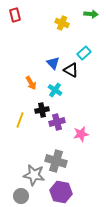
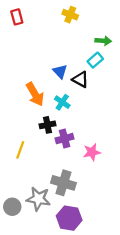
green arrow: (91, 14) -> (103, 41), moved
yellow cross: (62, 23) -> (70, 15), moved
orange arrow: (31, 83) -> (35, 94), size x1.5
yellow line: (20, 120) -> (20, 150), moved
gray circle: (21, 196) -> (12, 207), moved

